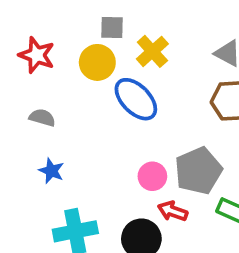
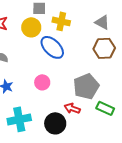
yellow cross: (152, 51) -> (61, 21), turned -36
pink circle: (152, 176) -> (42, 82), moved

